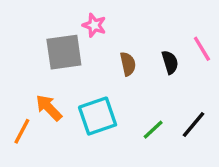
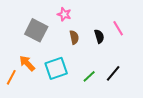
pink star: (94, 25) -> (64, 14), moved
gray square: (64, 52) -> (36, 30), turned 35

